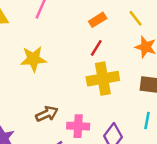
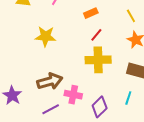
orange rectangle: (98, 20) -> (91, 13), moved
brown arrow: (47, 114) -> (50, 81), size x1.4

